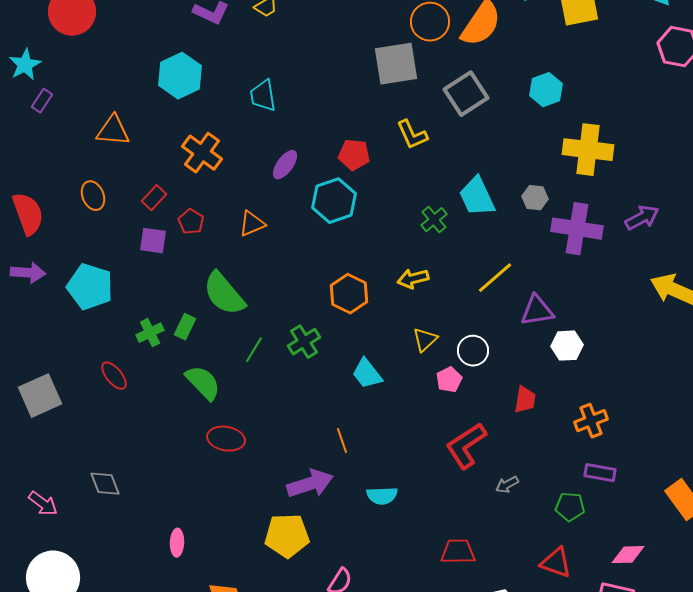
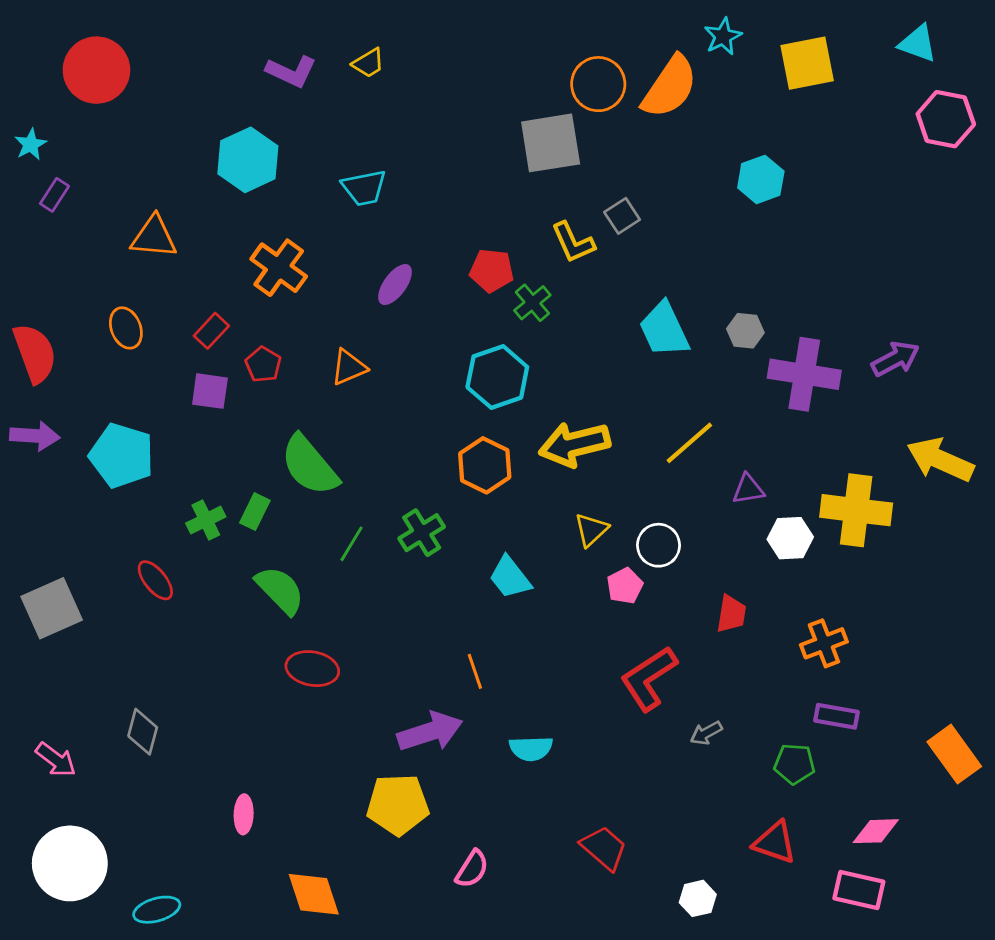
cyan star: (25, 65) -> (31, 144), size x0.7
gray square: (466, 94) -> (622, 216), moved, size x0.6
cyan trapezoid: (263, 96) -> (364, 188), turned -92
yellow cross: (588, 150) -> (856, 510), moved
cyan hexagon: (334, 201) -> (497, 377), moved
green cross: (434, 220) -> (532, 303), moved
yellow arrow: (413, 279) -> (574, 444), size x1.6
purple triangle: (537, 311) -> (748, 489), size x0.7
gray diamond: (105, 484) -> (143, 732), turned 36
red trapezoid: (458, 552) -> (604, 848), moved, turned 42

